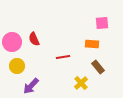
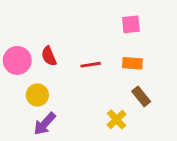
pink square: (102, 23) -> (131, 24), moved
red line: (63, 57) -> (91, 65), moved
yellow circle: (17, 66) -> (37, 95), moved

